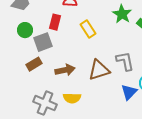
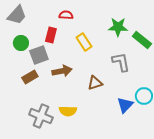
green star: (122, 14) -> (118, 27), turned -30
gray L-shape: (125, 61) -> (121, 62), moved
brown arrow: (65, 70) -> (62, 71), moved
brown triangle: (99, 70) -> (95, 83), size x0.7

